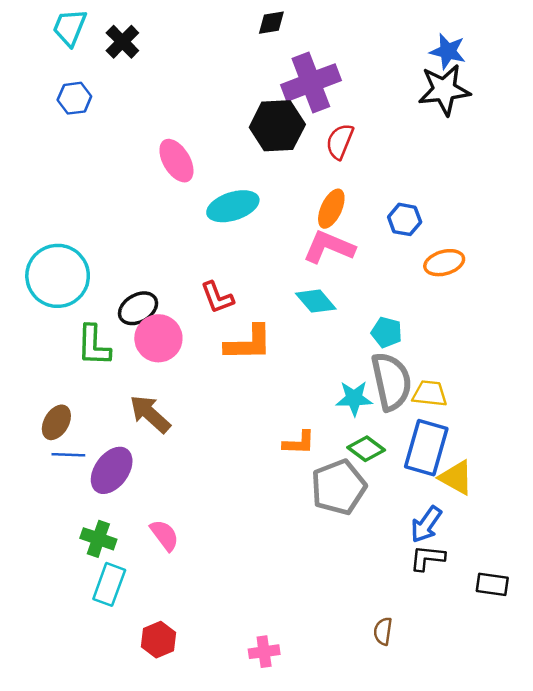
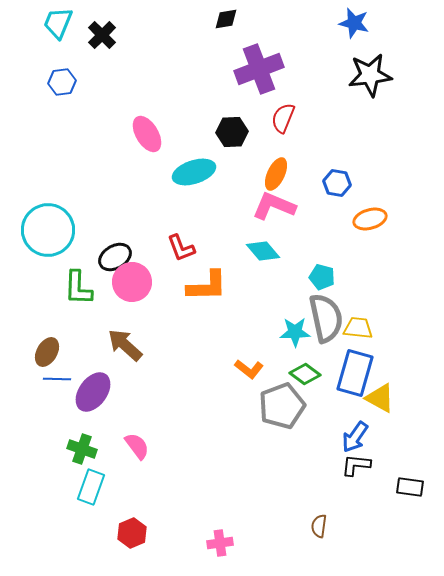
blue star: (448, 51) -> (354, 23), moved
black hexagon: (277, 126) -> (232, 132), moved, size x0.7
orange L-shape: (299, 443) -> (249, 369), turned 36

